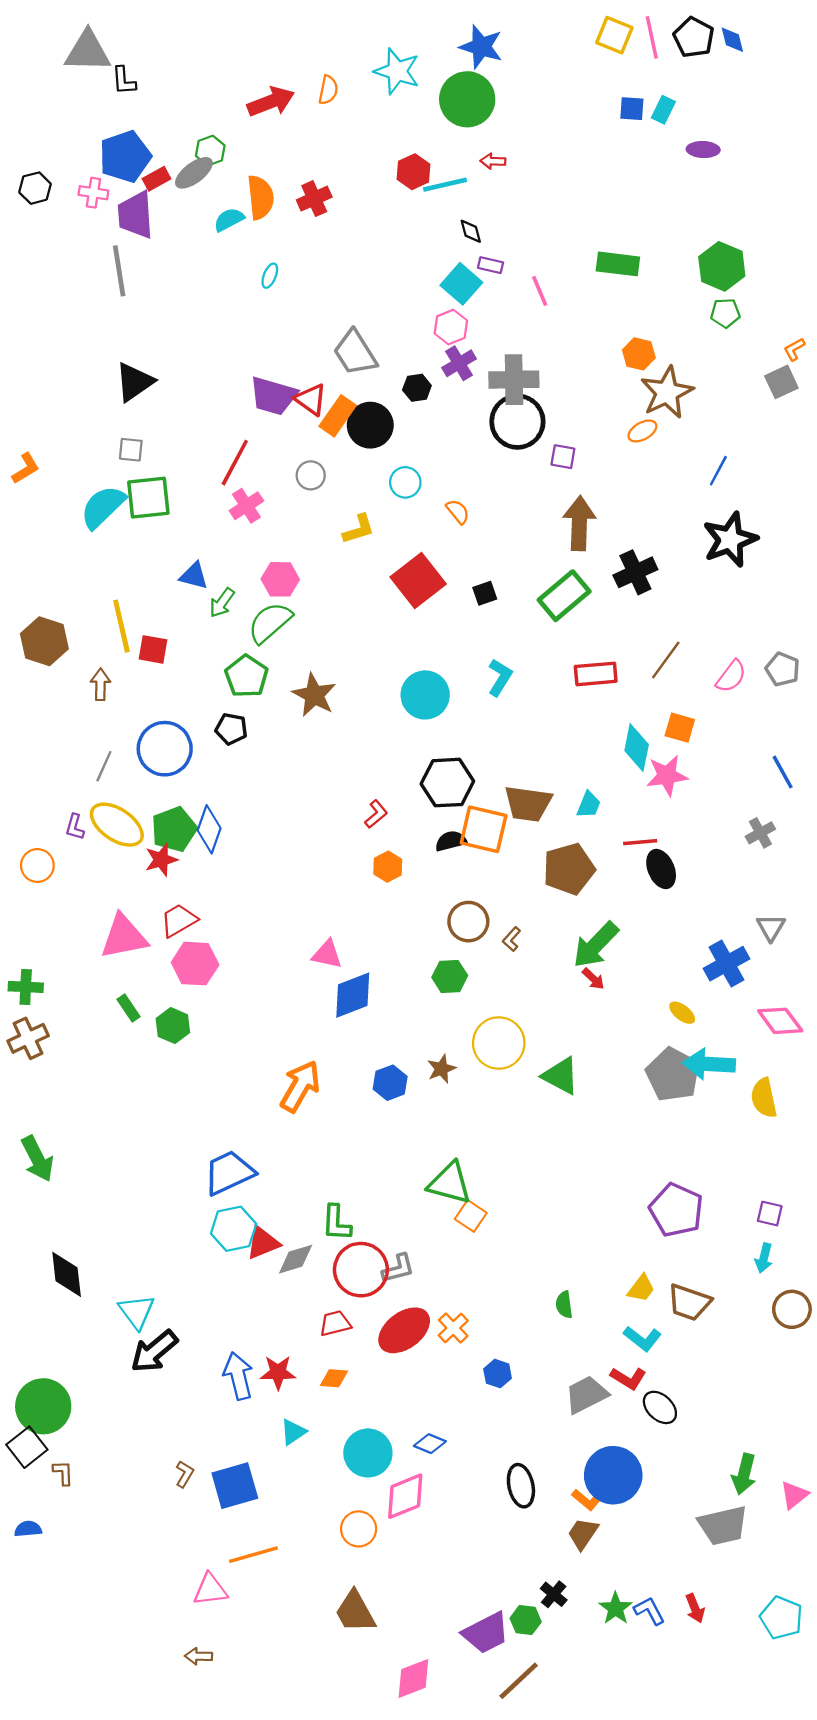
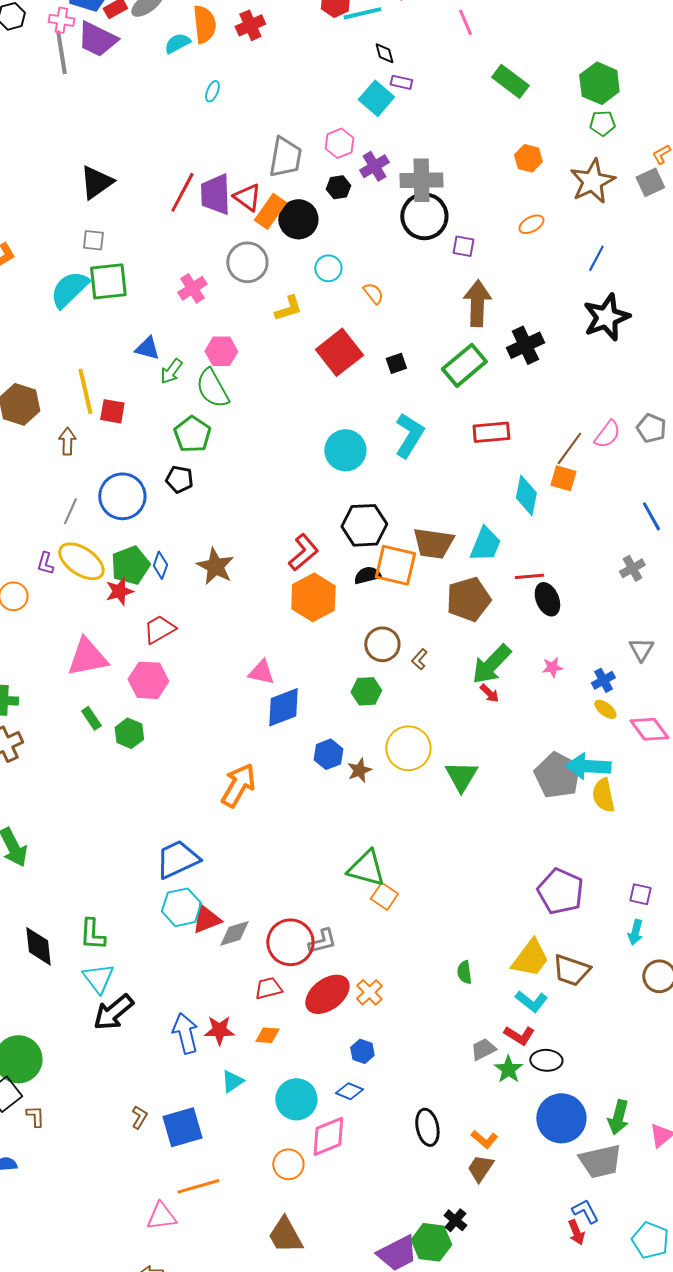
purple trapezoid: (135, 215) -> (97, 39), turned -60
green rectangle: (618, 264) -> (510, 81), turned 30
gray line: (119, 271) -> (61, 52), moved
pink line: (540, 291) -> (465, 22), moved
pink hexagon: (451, 327) -> (339, 143), moved
gray trapezoid: (355, 353) -> (285, 157), turned -138
brown star: (667, 392) -> (592, 181), moved
purple trapezoid: (273, 396) -> (215, 194), turned 72
red line: (235, 463) -> (182, 192), moved
gray circle: (311, 475) -> (247, 262), size x1.6
green semicircle: (270, 623) -> (212, 388), turned -78
brown line: (666, 660) -> (569, 448), moved
cyan L-shape: (500, 677) -> (409, 435), size x1.4
brown star: (314, 695) -> (215, 566), moved
pink star: (667, 776) -> (552, 667), moved, size x0.6
cyan trapezoid: (589, 805) -> (485, 544), size x1.5
red L-shape: (376, 814) -> (303, 552), size x1.5
blue diamond: (209, 829) -> (160, 565), size x0.7
orange hexagon: (388, 867) -> (313, 597), size x1.8
red trapezoid: (179, 920) -> (159, 629), moved
blue cross: (726, 964) -> (603, 680), size x0.6
yellow ellipse: (682, 1013) -> (605, 709), moved
green triangle: (561, 1076) -> (461, 776), turned 33
blue hexagon: (390, 1083) -> (328, 754), moved
yellow semicircle: (764, 1098) -> (603, 795), moved
green L-shape: (336, 1223) -> (92, 934), moved
yellow trapezoid: (641, 1288) -> (530, 958), size x1.6
blue hexagon: (498, 1374) -> (362, 1051), moved
gray trapezoid: (586, 1395) -> (483, 1049), size x0.7
black ellipse: (660, 1407) -> (546, 1060), turned -40
blue circle: (613, 1475) -> (561, 1118), moved
green star: (616, 1608) -> (508, 1069), moved
blue L-shape: (649, 1611) -> (585, 1211), moved
green hexagon: (526, 1620) -> (431, 1242), size x1.5

